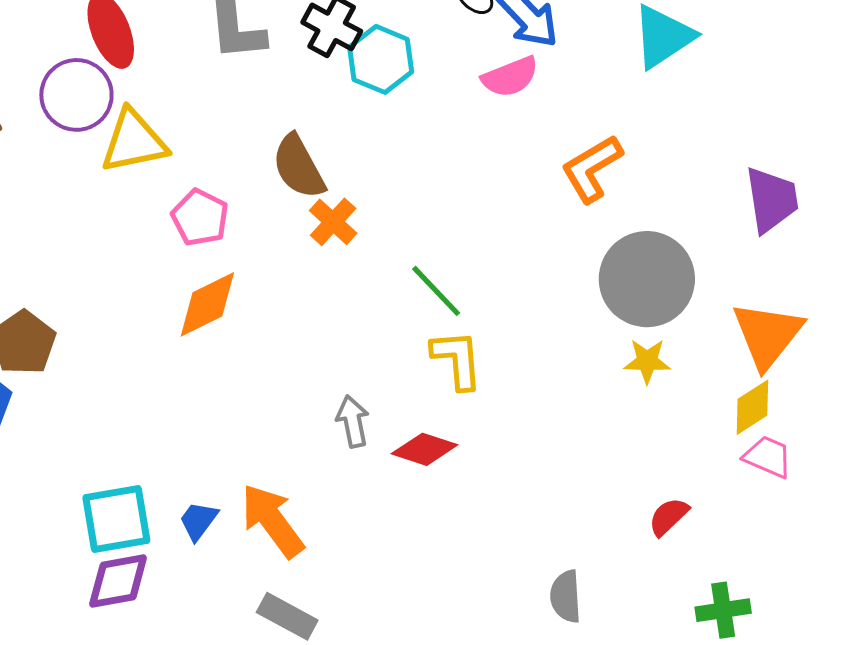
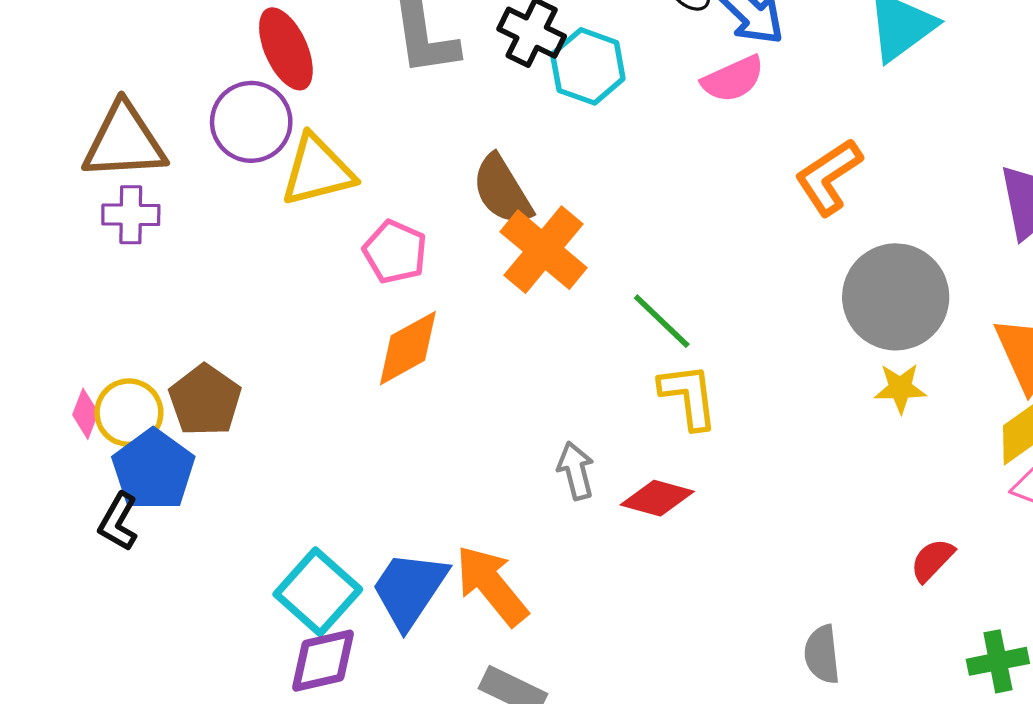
orange cross: (333, 222) -> (544, 250), size x1.6
cyan square: (116, 519) -> (318, 592), turned -36
blue trapezoid: (198, 521) -> (409, 589), size x1.8

